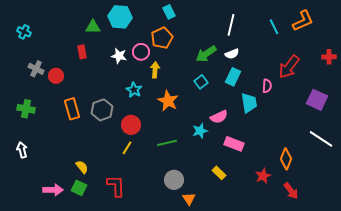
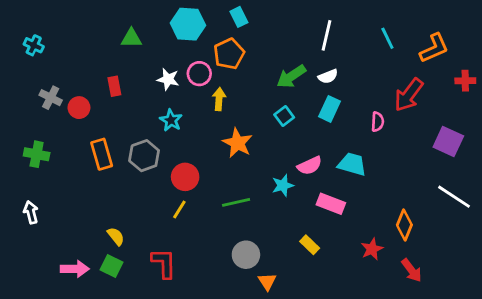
cyan hexagon: (120, 17) -> (188, 24), moved
orange L-shape: (303, 21) -> (434, 48), moved
red rectangle: (82, 52) -> (114, 86), moved
cyan star: (134, 90) -> (171, 120), moved
cyan trapezoid: (249, 103) -> (352, 164), moved, turned -65

